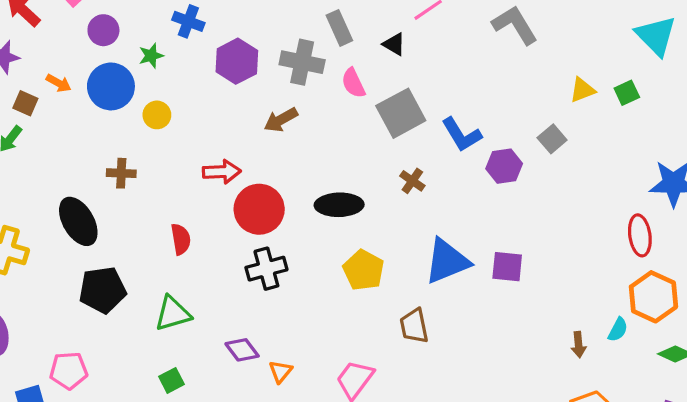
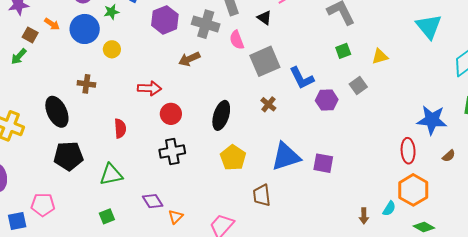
green square: (627, 93) -> (343, 51), moved
black ellipse: (339, 205) -> (221, 115), turned -76
red circle: (259, 209) -> (171, 114), size x0.7

